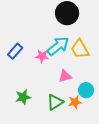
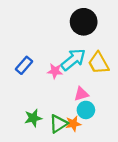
cyan circle: (86, 90) -> (86, 110), moved
green triangle: (55, 102) -> (58, 124), moved
orange star: (75, 102) -> (73, 124), moved

